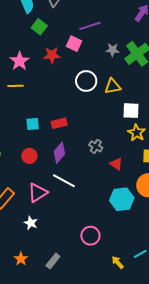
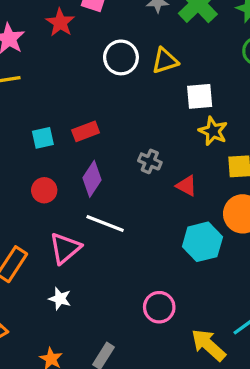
red star: (52, 55) -> (60, 23), turned -30
yellow arrow: (118, 262) -> (208, 345), size x1.6

